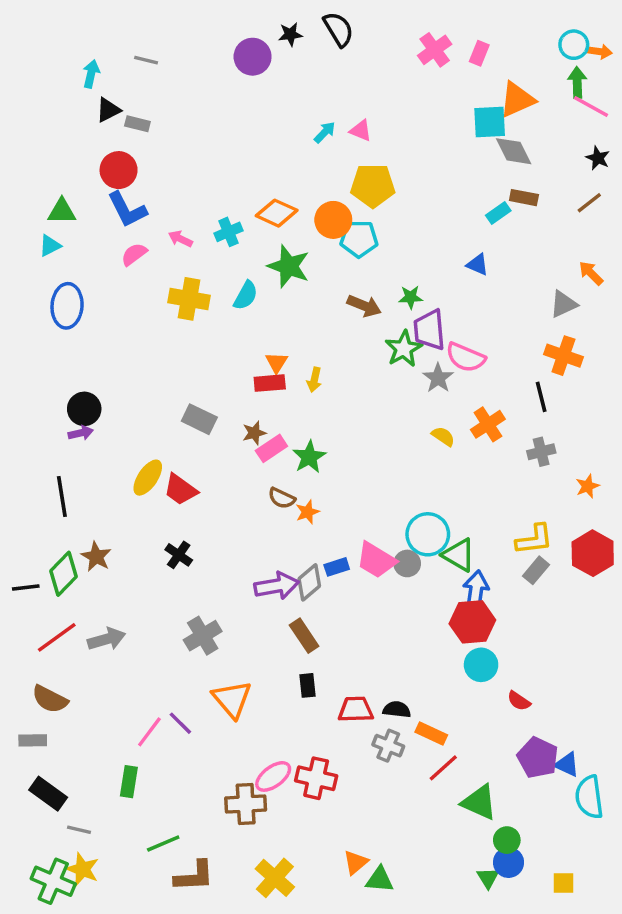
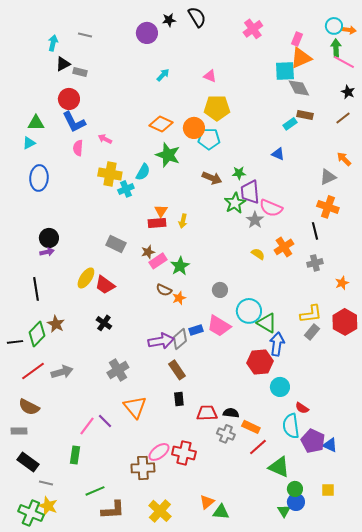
pink rectangle: (479, 53) -> (297, 39), moved
cyan arrow: (325, 132) -> (163, 75), moved
cyan cross: (228, 232) -> (126, 189), moved
pink semicircle: (134, 254) -> (78, 148), turned -49
gray circle: (407, 563) -> (220, 290), moved
red hexagon: (472, 622) -> (260, 362), moved
cyan semicircle: (589, 797) -> (291, 426), moved
yellow square: (563, 883) -> (328, 490), moved

